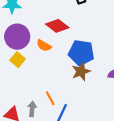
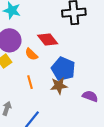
orange line: (50, 98) -> (30, 82), moved

